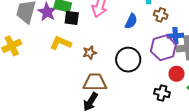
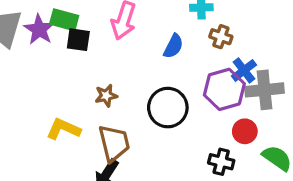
blue cross: (175, 36) -> (244, 70), turned -35
yellow L-shape: (61, 43) -> (63, 129), moved
brown trapezoid: (95, 82) -> (114, 143), turned 75

